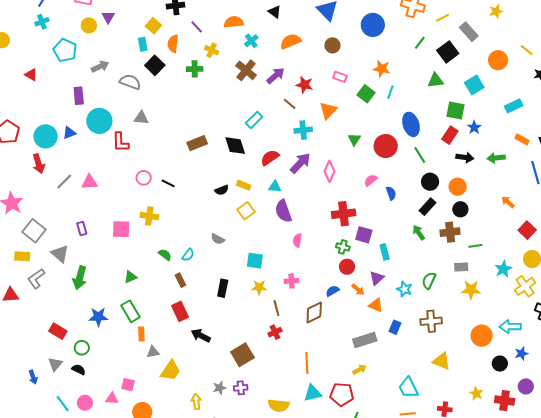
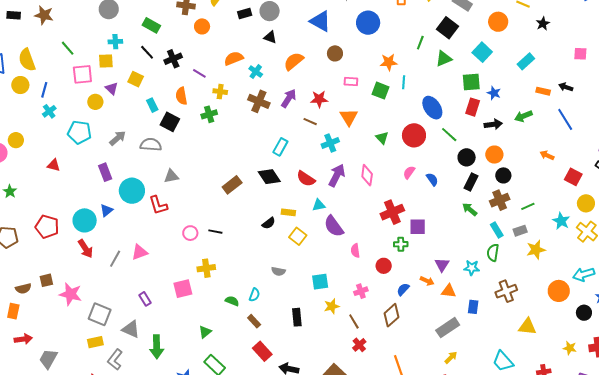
yellow square: (153, 26) -> (136, 79), moved
green line: (420, 43) -> (420, 43), moved
red semicircle: (270, 158) -> (306, 179), turned -96
cyan rectangle: (385, 252) -> (497, 230), moved
red circle: (347, 267) -> (384, 266), moved

